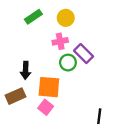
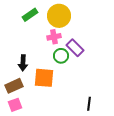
yellow circle: (66, 18) -> (59, 16), size x1.5
pink square: (46, 107) -> (15, 105), moved, turned 32

